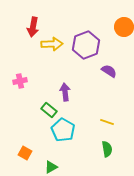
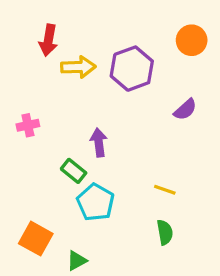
purple semicircle: (109, 71) -> (185, 109), moved, turned 105
orange square: (25, 153) -> (36, 239), size x1.5

